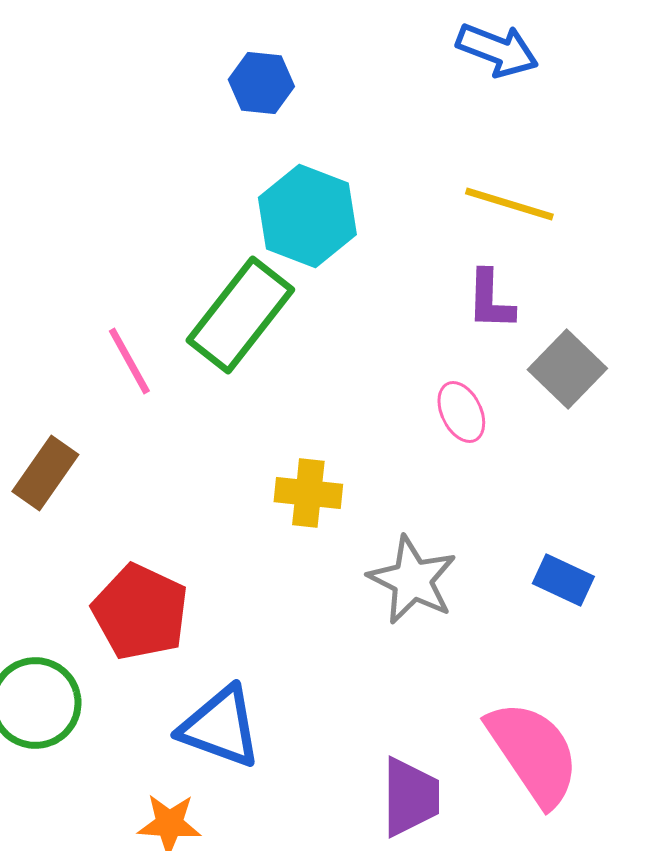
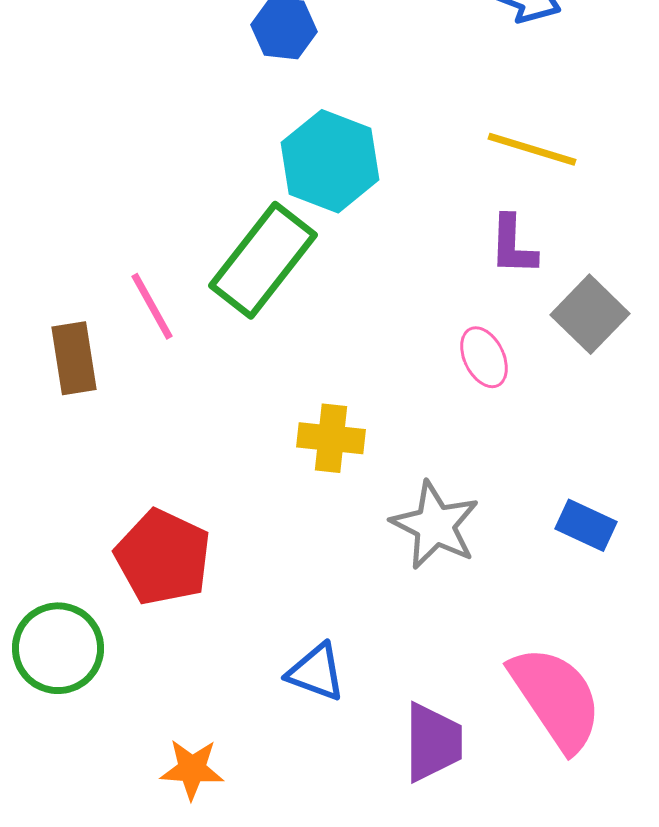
brown rectangle: (45, 473) -> (74, 358), moved, turned -44
blue triangle: (220, 727) -> (316, 672), moved, size x0.7

